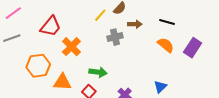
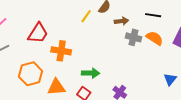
gray cross: (115, 37) -> (133, 37), moved, turned 35
orange cross: (71, 47) -> (61, 51), turned -30
blue triangle: (160, 87) -> (170, 79), moved

